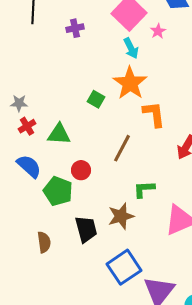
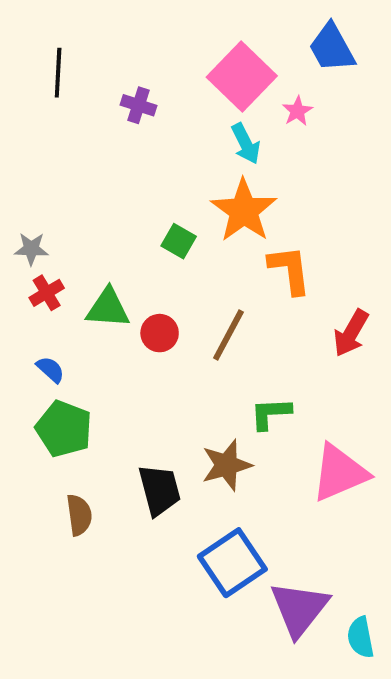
purple cross: (75, 28) -> (138, 105), turned 30
blue semicircle: (29, 166) -> (50, 369), size x0.6
red circle: (81, 170) -> (160, 333), moved
green pentagon: (58, 191) -> (64, 429), moved

